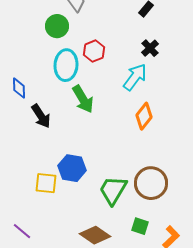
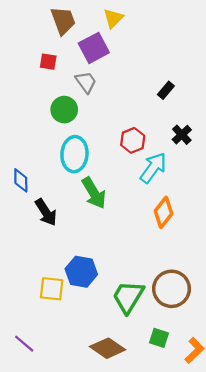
black cross: (150, 48) -> (182, 135), moved
red hexagon: (94, 51) -> (133, 140), moved

